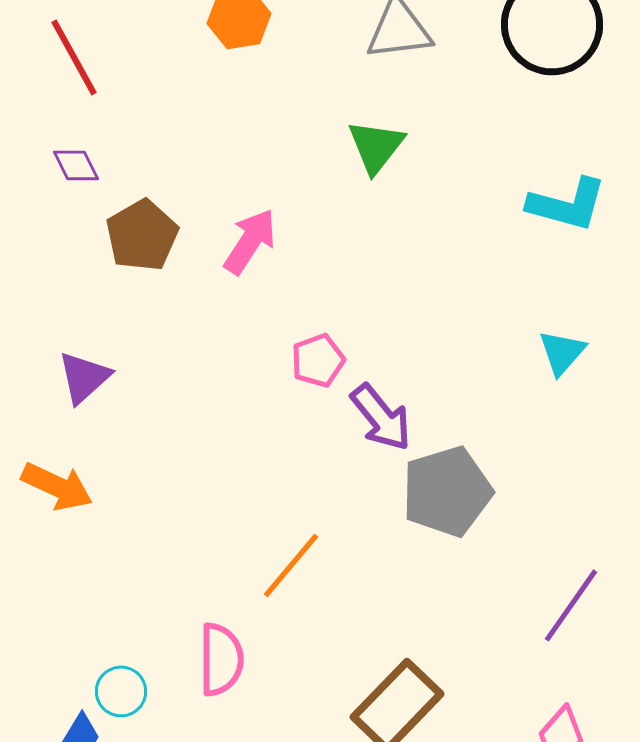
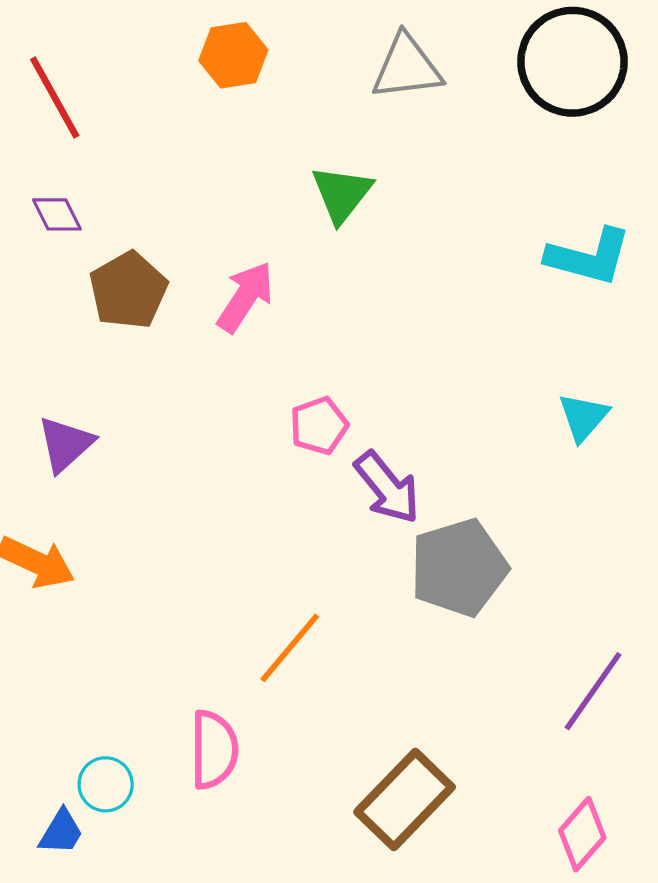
green triangle: (376, 146) -> (342, 194), moved

